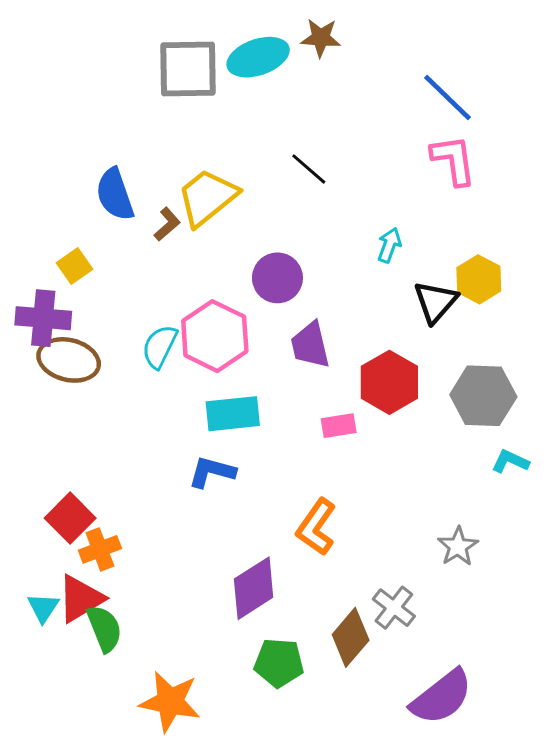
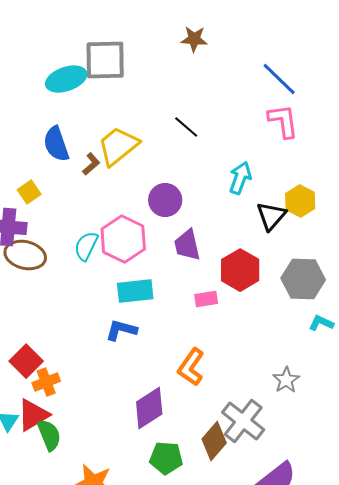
cyan ellipse: (258, 57) -> (66, 79), moved
cyan arrow: (389, 245) -> (240, 178), size x1.4
gray cross: (394, 608) -> (243, 421), size x1.5

